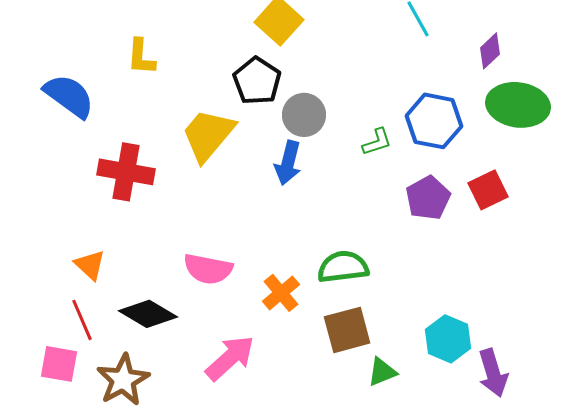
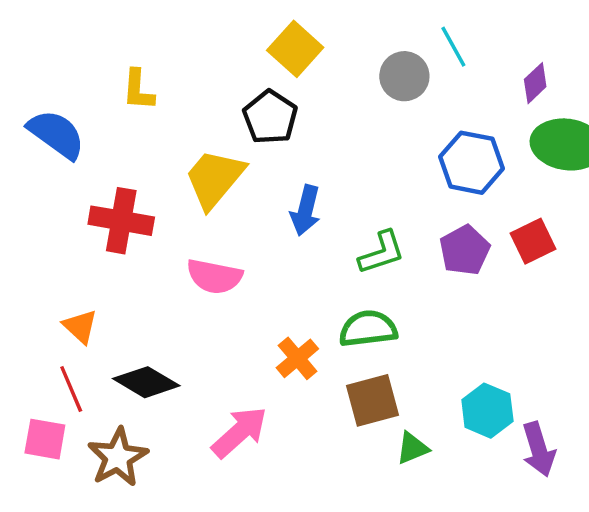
gray circle: (304, 115) -> (404, 76), moved
green L-shape: (377, 142) -> (382, 253), moved, size x1.4
pink semicircle: (208, 269) -> (214, 276), moved

